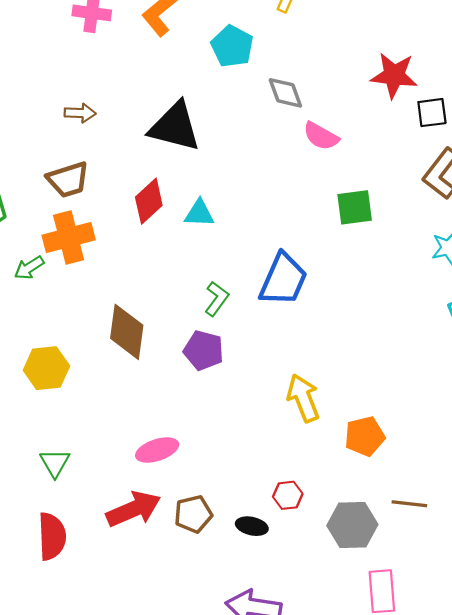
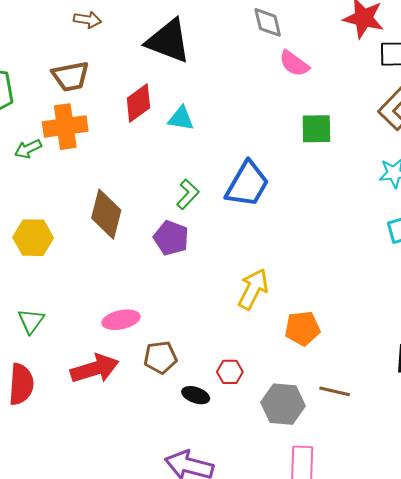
yellow arrow: (303, 398) -> (253, 289), turned 42
brown pentagon: (193, 514) -> (160, 357), moved

